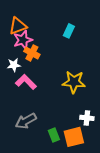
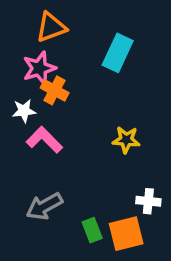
orange triangle: (18, 26) -> (51, 27), moved
cyan rectangle: (69, 31) -> (118, 53), size x1.5
yellow star: (74, 82) -> (126, 140), size x0.7

